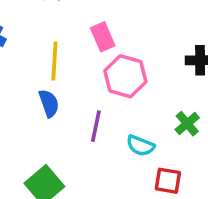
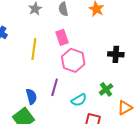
blue semicircle: (49, 103) -> (31, 96), moved
cyan semicircle: (140, 146) -> (79, 100), turned -56

